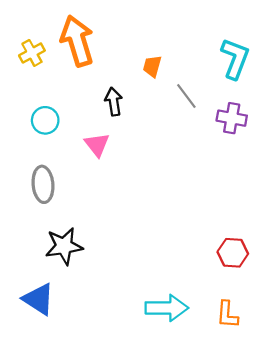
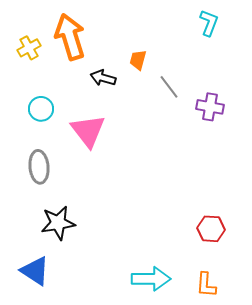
cyan L-shape: (235, 59) -> (209, 23), moved, size x0.7
black arrow: (114, 102) -> (103, 78), moved, turned -65
pink triangle: (97, 145) -> (88, 131), size x1.5

